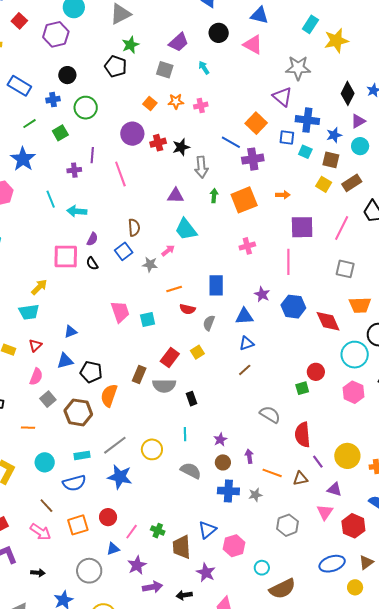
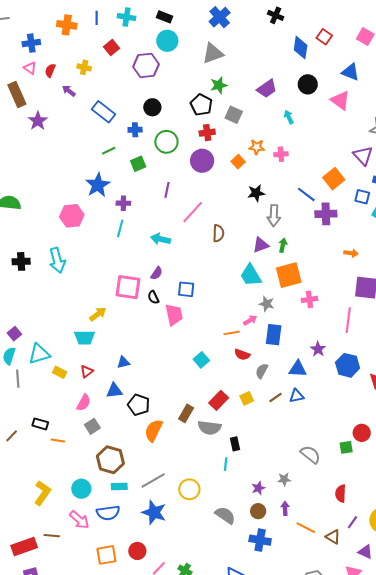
gray square: (165, 70) -> (234, 115), moved
orange square: (150, 103) -> (238, 162), moved
purple circle: (132, 134) -> (202, 161), moved
red cross: (158, 143) -> (207, 133), moved
purple cross: (74, 170) -> (123, 203), moved
pink line: (120, 174) -> (193, 212), turned 55
purple triangle: (176, 196) -> (261, 245), moved, turned -30
cyan line: (51, 199) -> (120, 228), turned 30
orange square: (244, 200) -> (289, 275), moved
cyan arrow: (77, 211) -> (161, 239), moved
brown semicircle: (134, 227) -> (218, 233), moved
pink arrow: (168, 250) -> (250, 320), moved
blue square: (124, 251) -> (186, 289), turned 36
gray star: (150, 264) -> (267, 304), moved
pink trapezoid: (120, 312) -> (174, 315), moved
cyan square: (148, 320) -> (201, 360), turned -35
brown line: (245, 370) -> (276, 398), moved
brown hexagon: (78, 412) -> (110, 460), moved
gray semicircle: (270, 415) -> (310, 454), moved
orange line: (28, 428) -> (58, 440), moved
cyan line: (185, 434) -> (226, 464), moved
red semicircle: (303, 435) -> (341, 494), size x0.7
purple line: (318, 462) -> (353, 522), turned 64
brown triangle: (300, 479) -> (333, 537), turned 35
gray star: (255, 495) -> (284, 479), moved
brown line: (46, 506) -> (52, 536), moved, turned -49
pink arrow: (40, 532) -> (79, 520), moved

